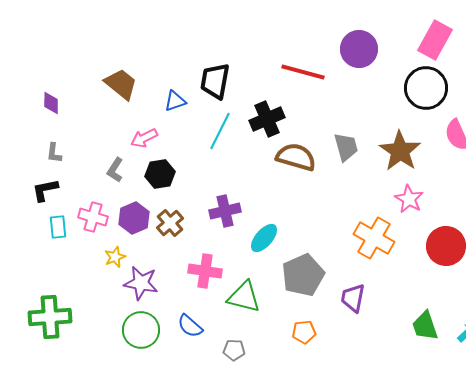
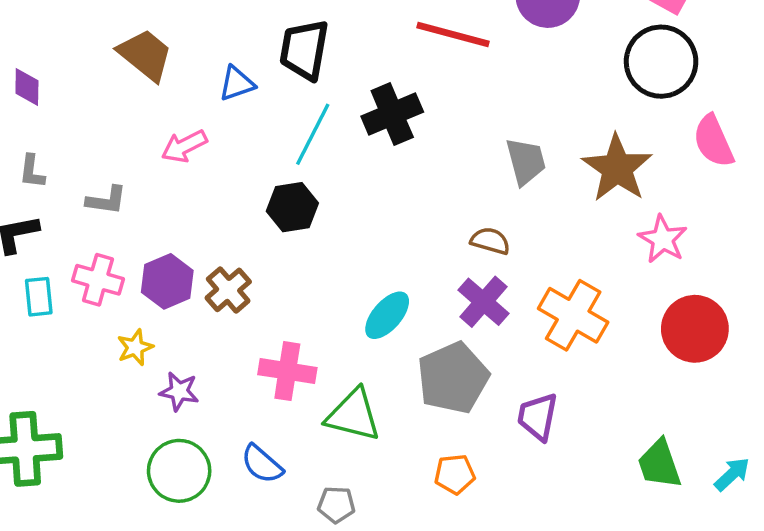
brown semicircle: (296, 157) -> (490, 241), moved, size x0.6
gray L-shape: (115, 170) -> (106, 200), moved, turned -115
black hexagon: (160, 174) -> (292, 207), moved
pink star: (409, 199) -> (663, 239), moved
purple cross: (225, 211) -> (483, 302), moved, turned -36
purple star: (141, 283) -> (179, 391), size x0.7

